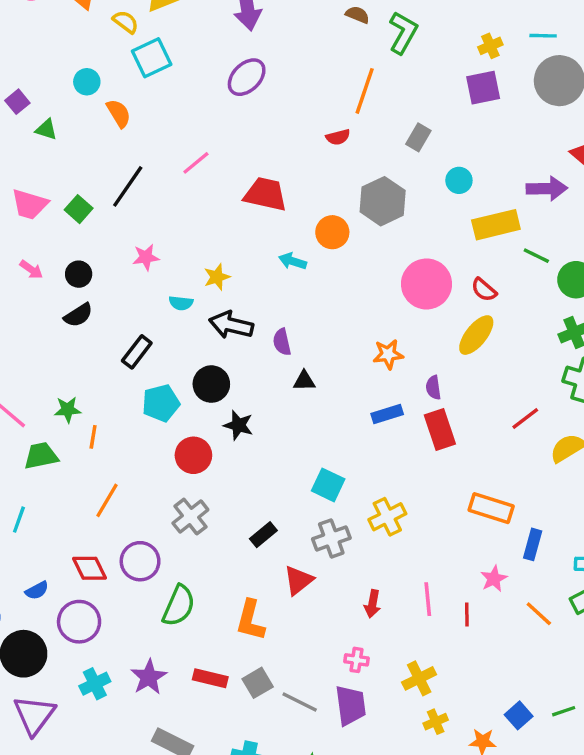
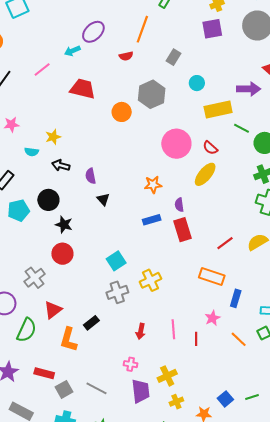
purple ellipse: (247, 77) -> (93, 32), moved
cyan arrow: (293, 261) -> (72, 51), moved, turned -42
black arrow: (231, 325) -> (61, 165), size x0.7
black triangle: (304, 381) -> (103, 199), turned 48
red line: (525, 418) -> (225, 243), moved
red circle: (193, 455) -> (62, 254), moved
cyan square: (328, 485) -> (116, 261), turned 30
black rectangle: (263, 535) -> (91, 323), moved
red triangle: (298, 580) -> (53, 310), moved
gray square: (258, 683) -> (64, 389), moved
purple trapezoid: (350, 705) -> (141, 391), moved

